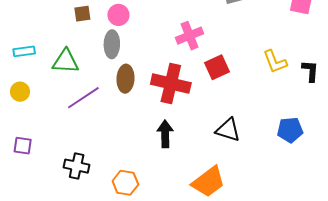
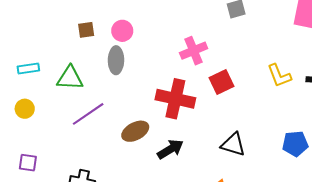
brown ellipse: (125, 79) -> (135, 131), moved, turned 60
black arrow: (165, 134) -> (170, 149), turned 60

